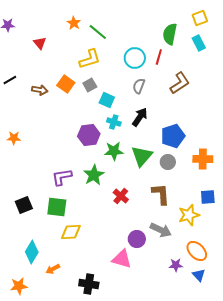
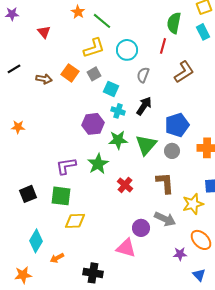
cyan circle: (135, 58) -> (127, 50), moved
blue triangle: (199, 275) -> (199, 275), moved

